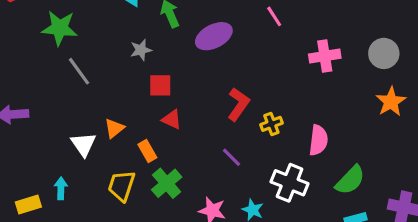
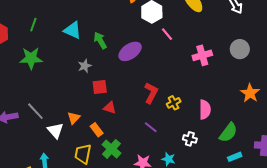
gray line: (79, 71) -> (35, 111), moved
orange star: (391, 102) -> (250, 93), moved
white cross: (290, 183) -> (190, 139), size x0.6

